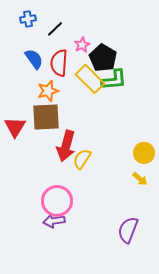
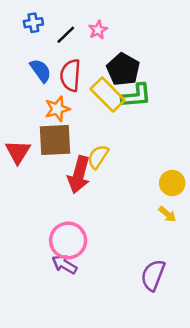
pink star: (82, 45) -> (98, 30), moved
yellow semicircle: (82, 159) -> (98, 157), moved
purple arrow: (54, 221) -> (64, 264), turned 40

